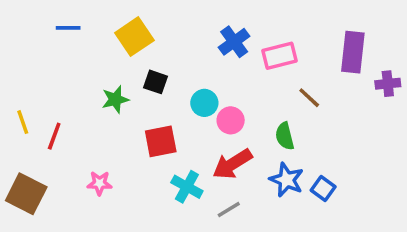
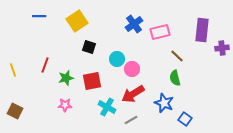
green star: (115, 99) -> (66, 78), moved
red line: (54, 136) -> (45, 65), moved
green semicircle: (285, 136) -> (175, 78), moved
pink star: (100, 183) -> (65, 105), moved
blue square: (323, 188) -> (185, 119), moved
brown square: (26, 194) -> (15, 111), size x0.7

